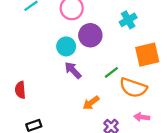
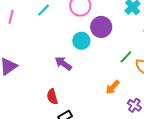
purple arrow: (73, 70) -> (63, 63), moved
red semicircle: (20, 90) -> (52, 97), moved

